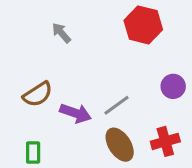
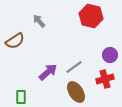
brown semicircle: (38, 94) -> (15, 41), moved
purple arrow: (76, 113) -> (48, 72), turned -60
red cross: (165, 141) -> (105, 79), moved

